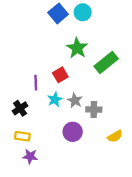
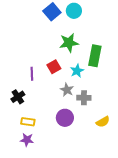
green star: (77, 48) -> (69, 43), turned 30
green rectangle: (106, 63) -> (95, 56), turned -40
cyan star: (55, 99) -> (77, 71), moved
yellow rectangle: (22, 136) -> (28, 122), moved

